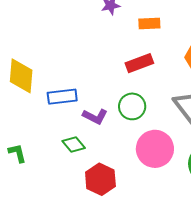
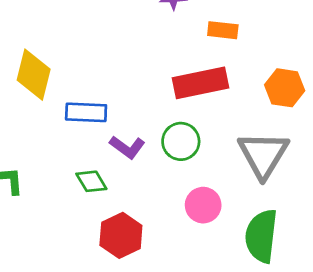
red rectangle: (139, 63) -> (200, 83), size x1.4
pink circle: (155, 149) -> (203, 205), size x0.7

